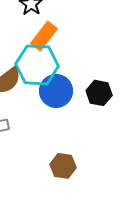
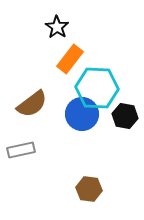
cyan hexagon: (37, 65) -> (97, 88), moved

